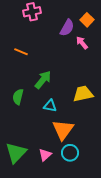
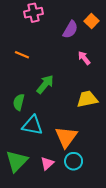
pink arrow: (82, 43) -> (84, 58), moved
cyan triangle: (50, 106) -> (32, 125), moved, size x1.5

